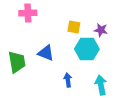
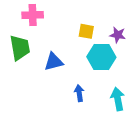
blue triangle: (46, 53) -> (54, 62), turned -36
green trapezoid: (17, 62) -> (20, 48), moved

